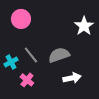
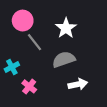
white star: (84, 26) -> (66, 28), moved
gray line: (31, 55) -> (35, 42), moved

